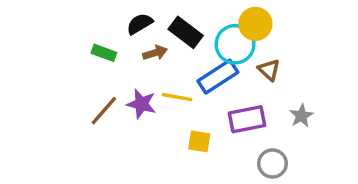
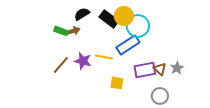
yellow circle: (255, 24) -> (124, 16), moved
brown arrow: (155, 53) -> (73, 31), moved
brown triangle: (269, 70) -> (160, 69), moved

